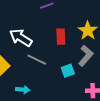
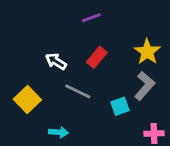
red rectangle: (61, 37) -> (97, 57), moved, turned 42
white arrow: (21, 38) -> (56, 61), size x0.7

